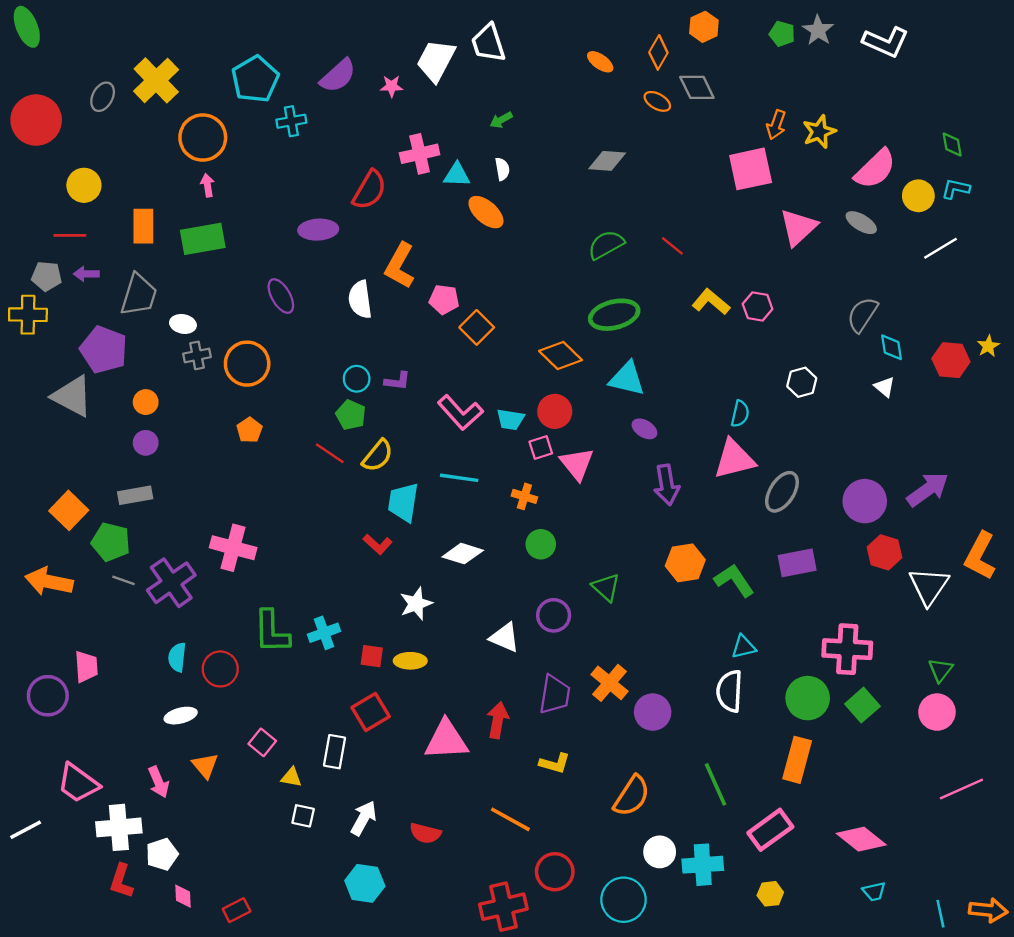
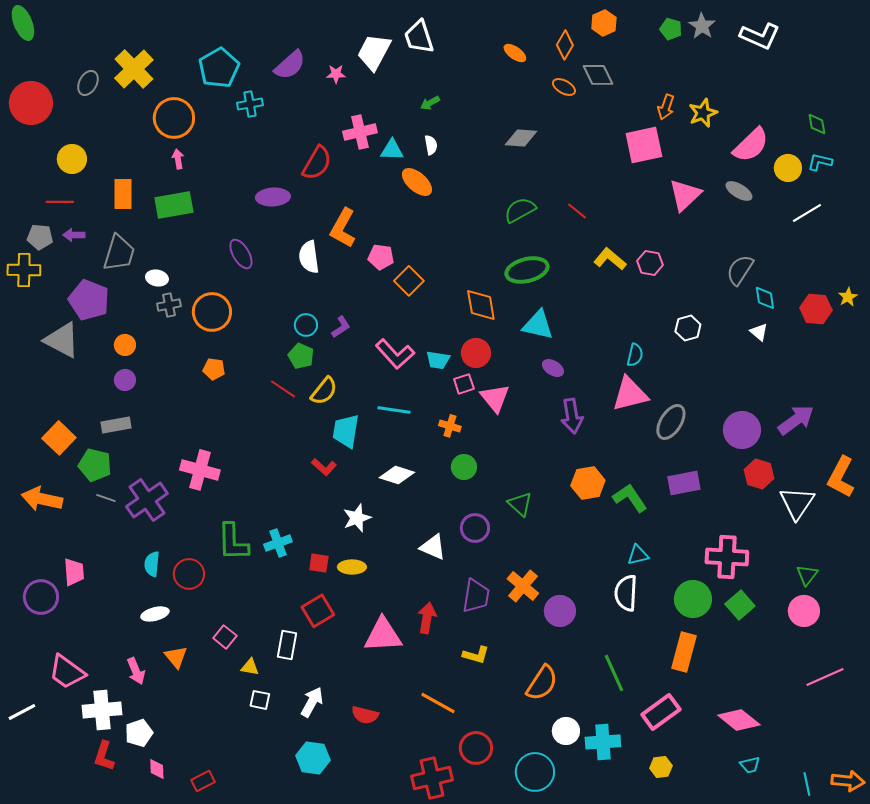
orange diamond: (561, 355) -> (481, 305), turned 36
purple L-shape: (397, 381) -> (341, 327), turned -40
orange pentagon: (249, 430) -> (214, 369), turned -30

